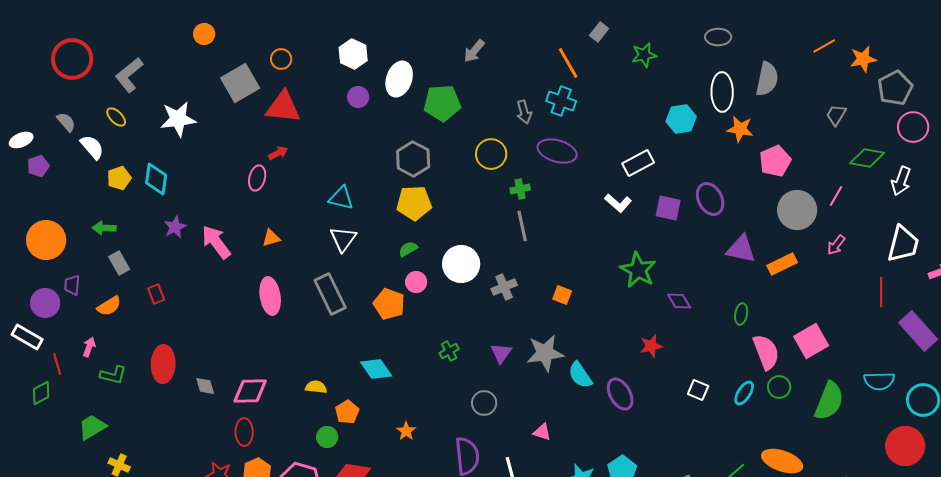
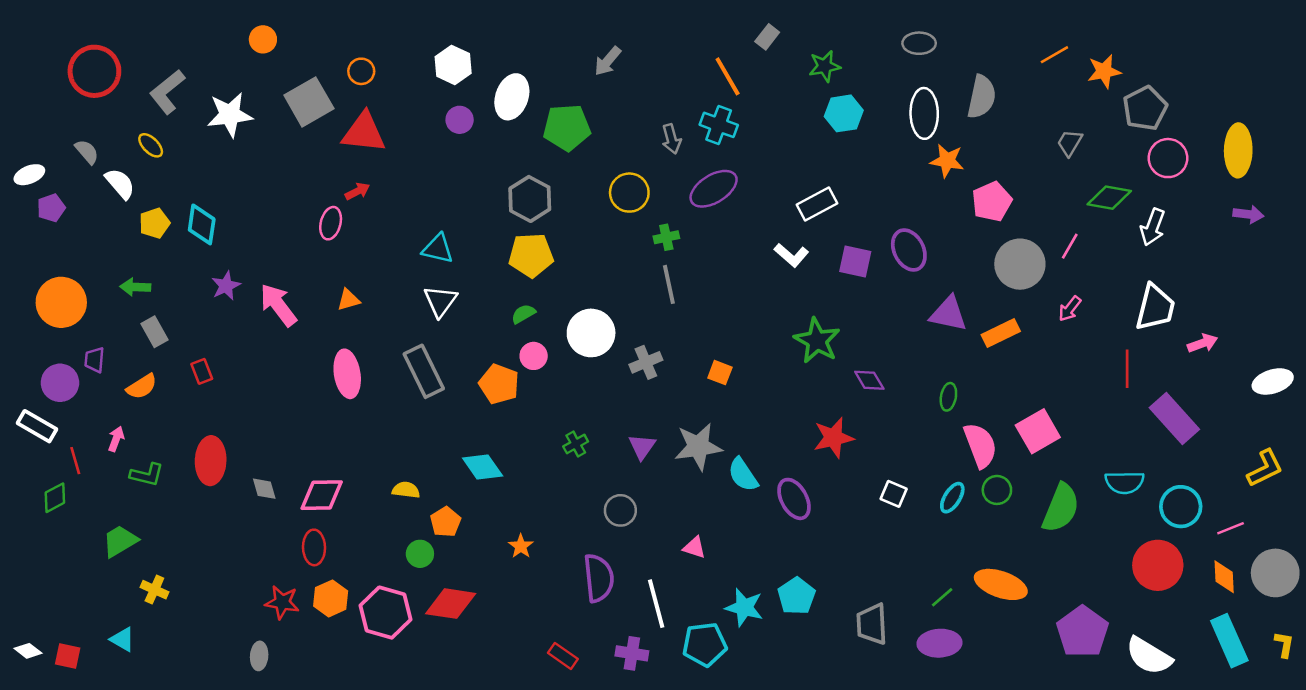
white star: (178, 119) -> (230, 115), moved
cyan hexagon: (681, 119) -> (844, 113), moved
purple ellipse: (557, 151) -> (714, 189), turned -48
red star: (651, 346) -> (834, 438), size x1.4

